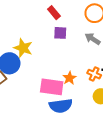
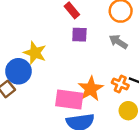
orange star: (69, 78) -> (91, 89), size x1.5

